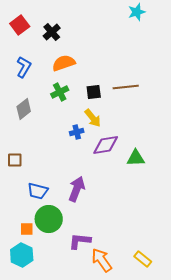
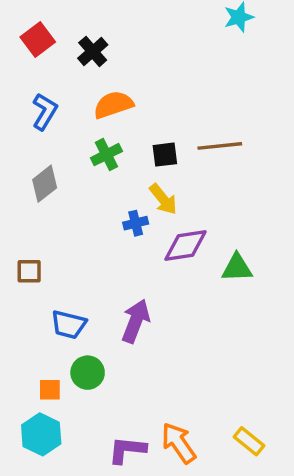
green circle: (49, 219) -> (88, 373), size x0.7
purple L-shape: (80, 241) -> (127, 450), moved

